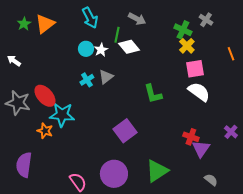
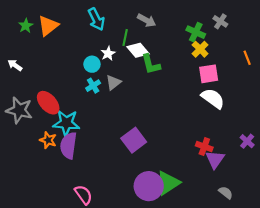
cyan circle: (86, 49) -> (92, 64), moved
green L-shape: (153, 94) -> (151, 64), moved
purple semicircle: (24, 165) -> (68, 145), moved
purple circle: (114, 174) -> (149, 186), moved

